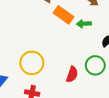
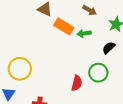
yellow circle: (32, 63) -> (20, 69), moved

